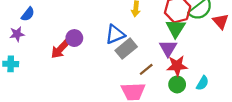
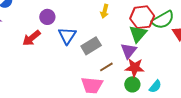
blue triangle: (115, 34) -> (67, 36), moved, turned -42
purple circle: (74, 38) -> (47, 17), moved

